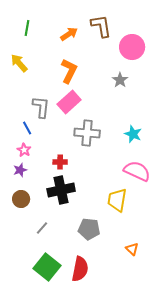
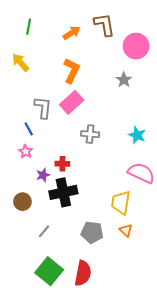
gray cross: (87, 133) -> (90, 134), size x0.7
purple star: (20, 170) -> (43, 175), moved
orange triangle: (132, 249) -> (126, 230), moved

